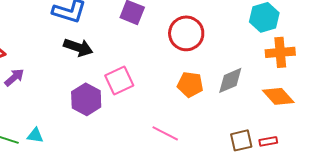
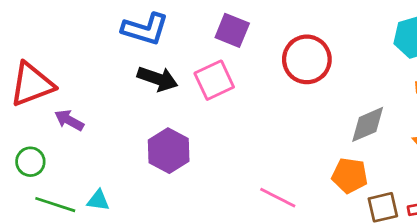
purple arrow: (14, 77) -> (69, 120), turned -110
pink square: (119, 80) -> (214, 80), moved
orange pentagon: (190, 84) -> (350, 176), moved

